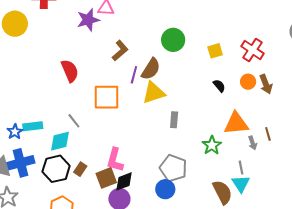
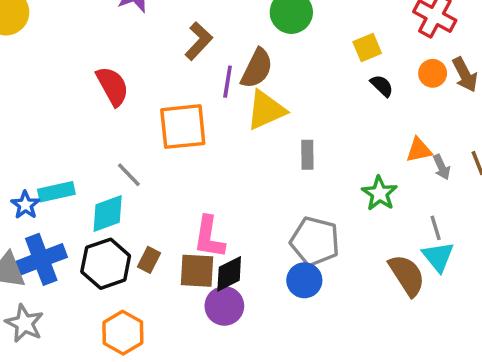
yellow square: (215, 51) -> (367, 47), moved
orange triangle: (236, 123) -> (419, 150), size x0.6
gray arrow: (253, 143) -> (442, 167), moved
brown square: (106, 178) -> (197, 271), turned 30

